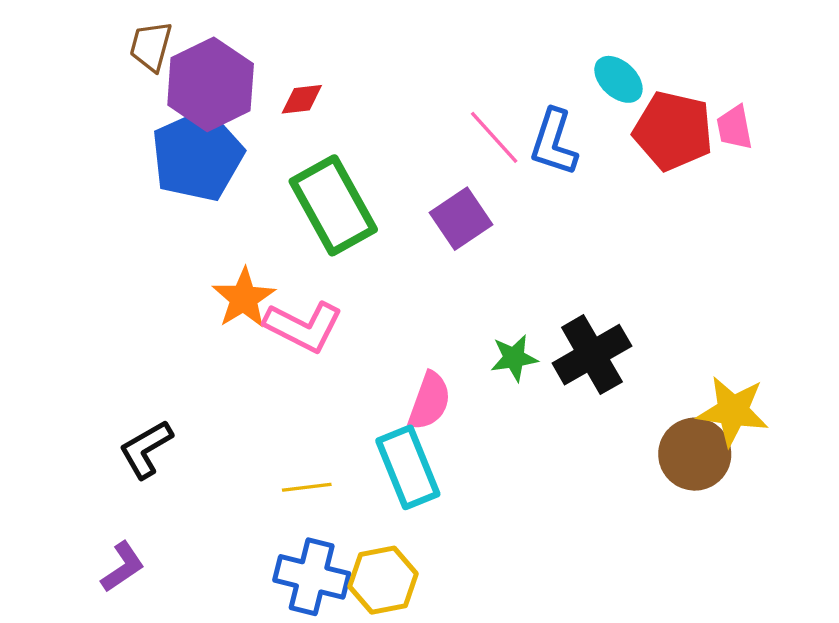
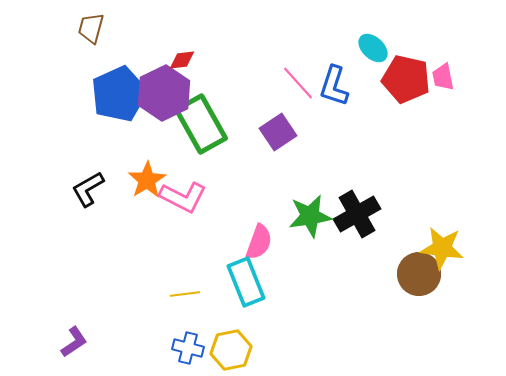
purple hexagon: (211, 84) -> (164, 93), moved
green star: (514, 358) -> (310, 216), size x1.5
black L-shape: (146, 449) -> (88, 189), moved
blue cross: (312, 577) -> (188, 348), size x0.7

